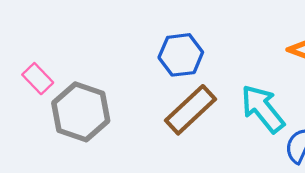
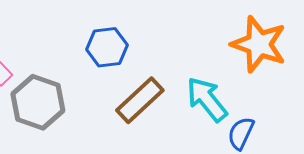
blue hexagon: (181, 55) -> (107, 47), moved

